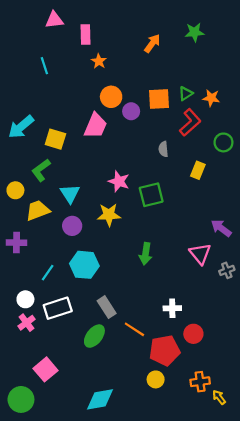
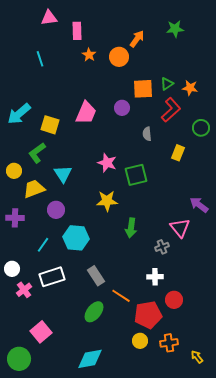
orange circle: (111, 97) -> (119, 57), moved
purple circle: (131, 111) -> (122, 108), moved
yellow star: (109, 215) -> (107, 201), moved
purple circle: (72, 226) -> (56, 210), moved
gray cross: (227, 270) -> (162, 247), moved
white circle: (25, 299) -> (12, 269), moved
green ellipse: (94, 336) -> (94, 312), moved
orange cross: (200, 382) -> (169, 343), moved

